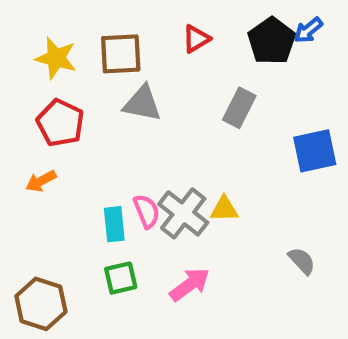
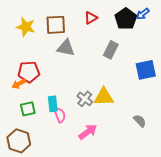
red pentagon: (60, 123) -> (29, 72), moved, turned -30
yellow triangle: (224, 209) -> (104, 97), size x1.5
pink semicircle: (147, 211) -> (60, 115), moved
gray cross: (183, 213) -> (85, 99), size x0.7
green square: (121, 278) -> (28, 109), moved

